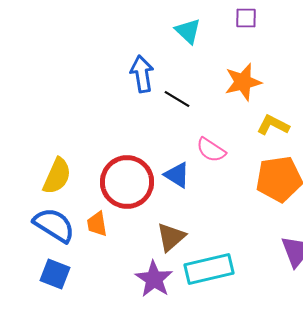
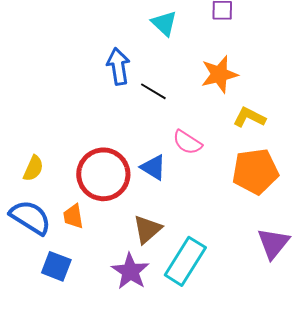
yellow semicircle: (57, 176) -> (33, 168), size x0.7
cyan rectangle: (209, 269) -> (185, 261), turned -45
blue square: (55, 274) -> (56, 266), moved

